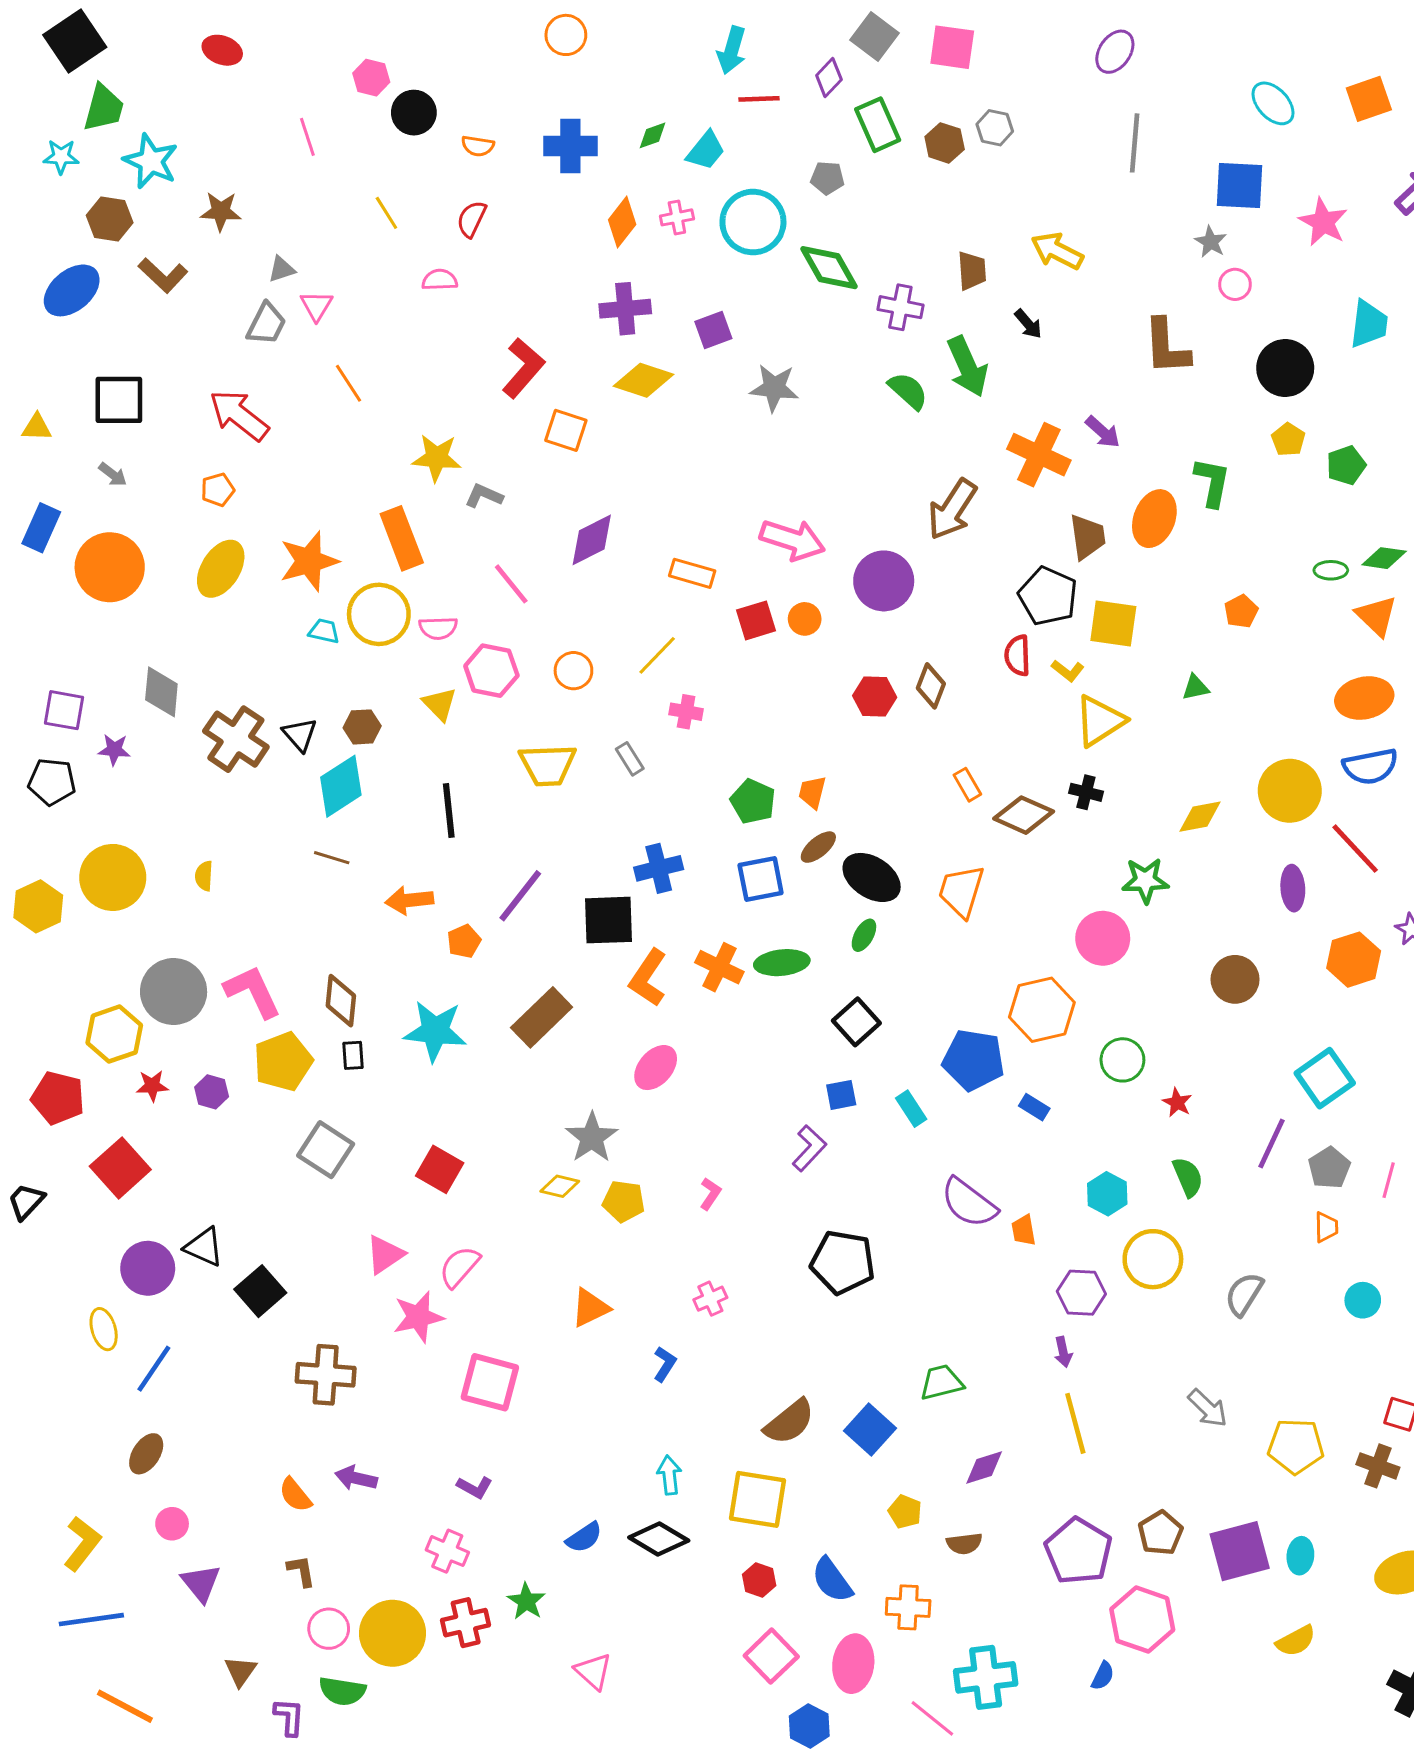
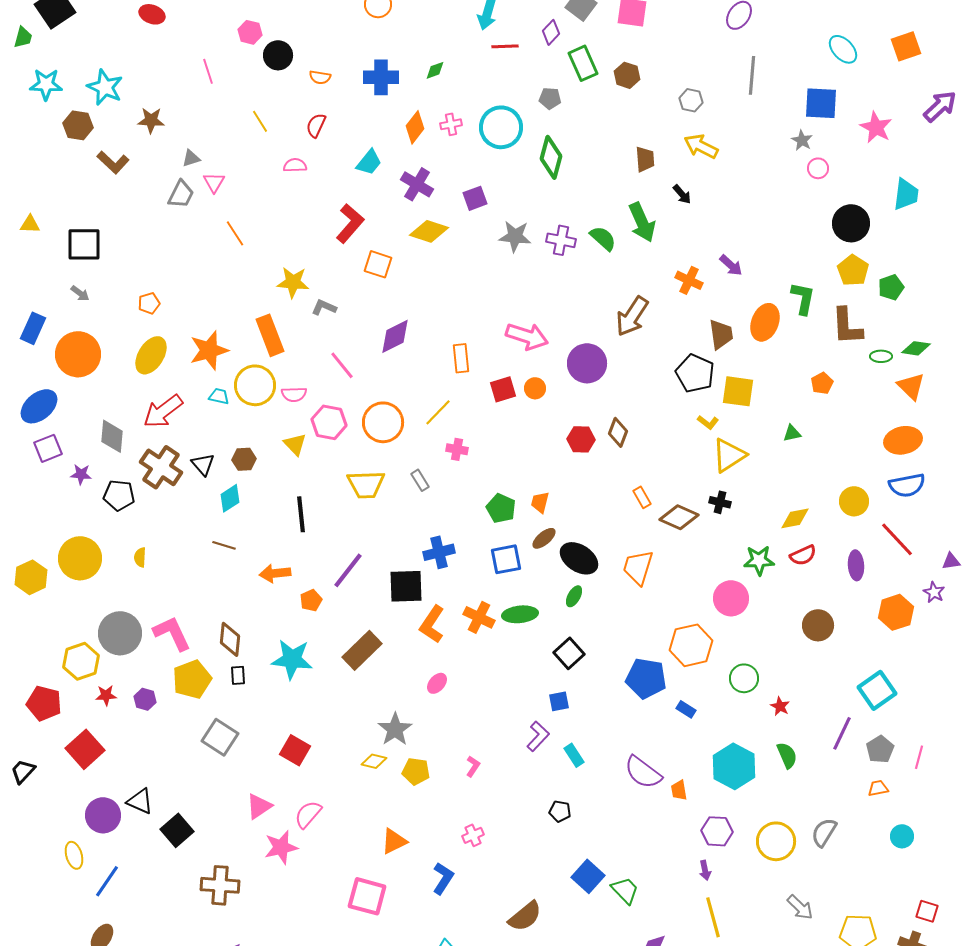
green trapezoid: (104, 108) -> (23, 37), moved, size x0.7
gray hexagon: (995, 128) -> (691, 100), moved
cyan trapezoid: (706, 151) -> (369, 162), moved
cyan star: (61, 157) -> (46, 84), size x1.4
green diamond: (829, 268) -> (551, 157), turned 45
blue ellipse: (72, 290) -> (39, 406), moved
purple cross: (900, 307) -> (561, 240), moved
purple cross: (625, 309) -> (417, 184), turned 36
brown L-shape: (1167, 347) -> (847, 326), moved
red arrow: (239, 415) -> (163, 411), moved, turned -75
yellow triangle: (37, 427) -> (30, 224), moved
yellow pentagon: (1288, 439) -> (853, 270), size x1.4
orange cross: (1039, 455) -> (689, 280), size x0.7
orange rectangle: (692, 573) -> (461, 358), turned 68
red semicircle: (1018, 655) -> (803, 555), moved, turned -112
orange circle: (573, 671) -> (383, 422), size x1.6
purple square: (64, 710) -> (48, 448), turned -32
black pentagon: (52, 782) -> (119, 495), moved
cyan diamond: (341, 786) -> (230, 498), size x0.7
yellow circle: (1290, 791) -> (854, 501), size x0.7
pink ellipse: (656, 1068) -> (437, 683), size x0.7
cyan rectangle: (911, 1109) -> (574, 755), moved
cyan hexagon: (1107, 1194) -> (734, 766), size x1.6
orange trapezoid: (1326, 1227) -> (878, 788), turned -100
yellow circle: (1153, 1259) -> (776, 841), moved
black pentagon: (843, 1262) -> (560, 811), size x0.5
blue L-shape: (665, 1364) -> (443, 878), size x1.4
pink square: (490, 1382) -> (367, 896), moved
green trapezoid: (942, 1382) -> (625, 890), turned 60
blue square: (870, 1429) -> (588, 876), moved

